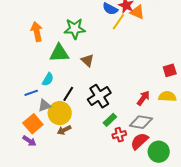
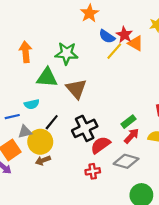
brown triangle: (87, 60) -> (76, 89), size x1.5
cyan semicircle: (48, 79) -> (32, 104), turned 40
green rectangle: (110, 120) -> (128, 122), moved
red cross: (119, 135) -> (93, 171), moved
red semicircle: (139, 141) -> (100, 145), moved

